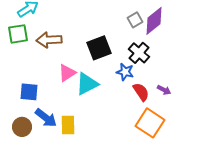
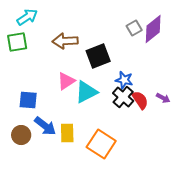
brown arrow: (49, 40) -> (65, 41), moved
black cross: (139, 53) -> (123, 97), moved
orange square: (150, 123) -> (101, 144), moved

